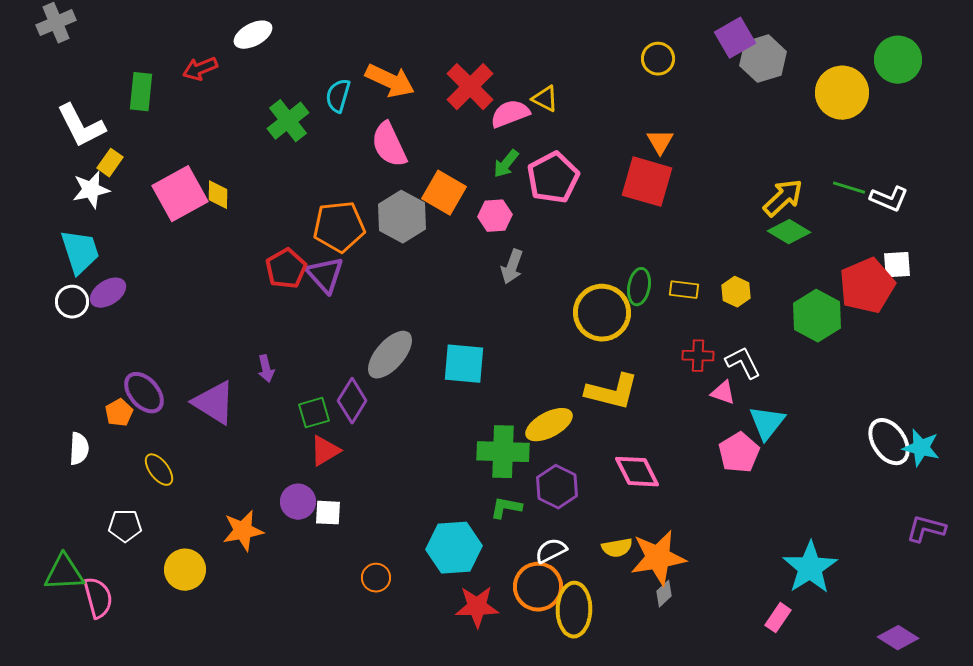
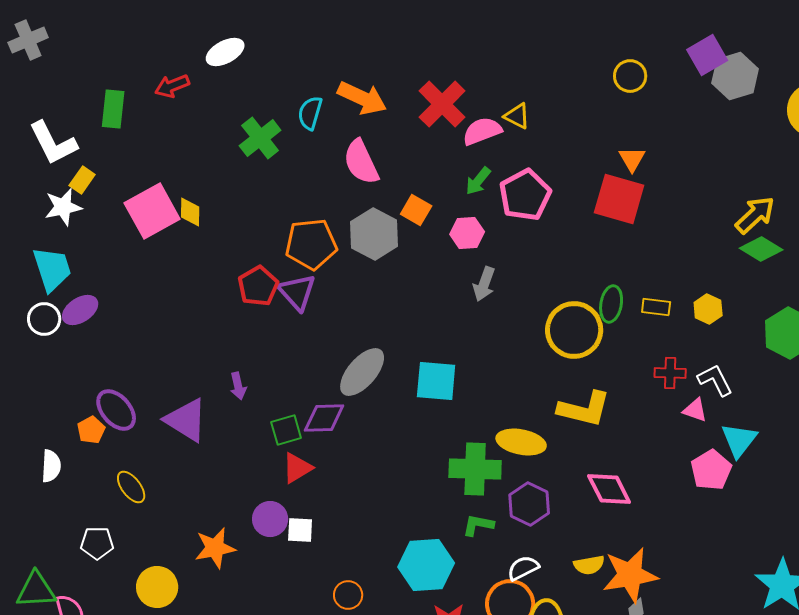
orange square: (444, 193) -> (416, 210), size x0.7
purple diamond: (352, 401) -> (324, 418), turned 57
yellow ellipse: (549, 425) -> (521, 442), turned 39

